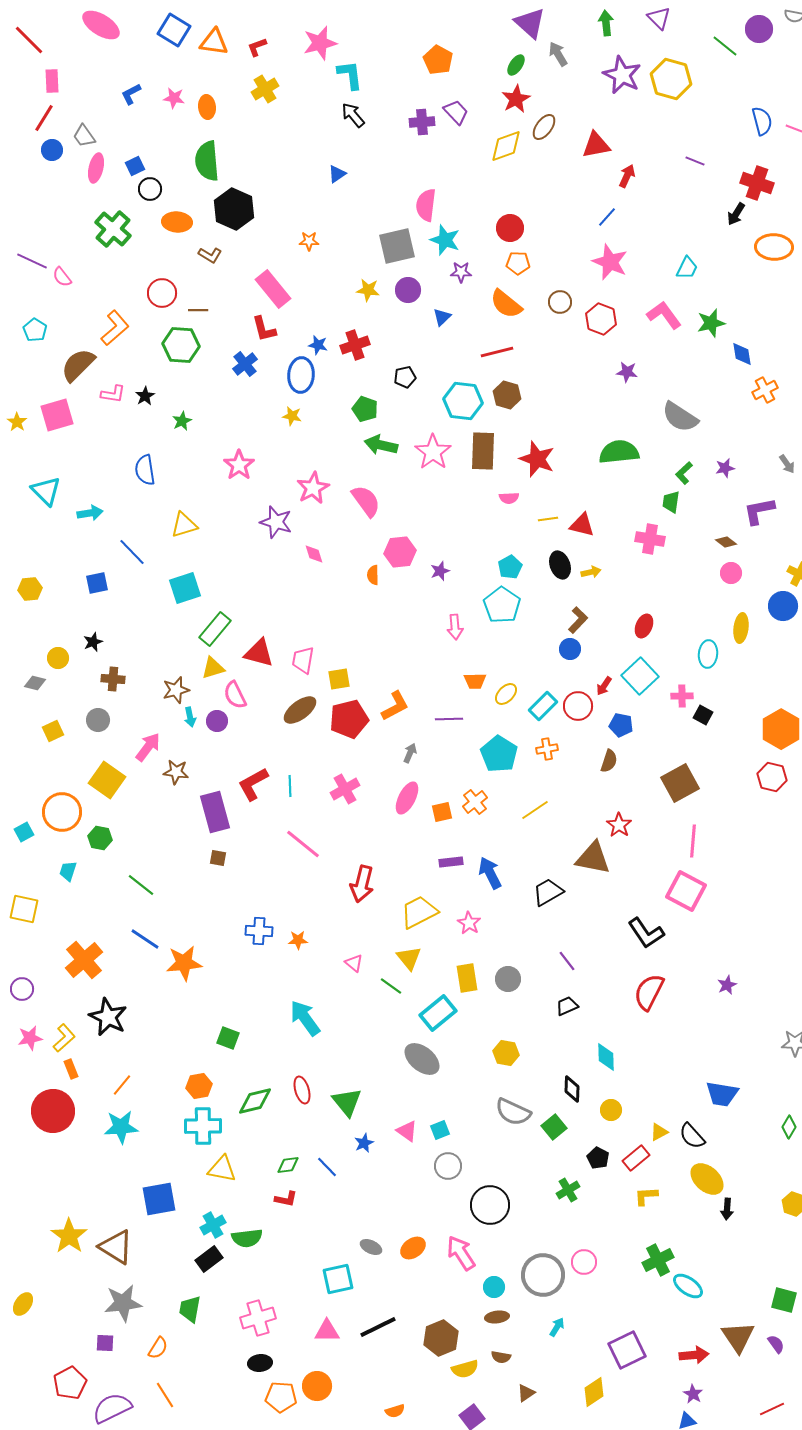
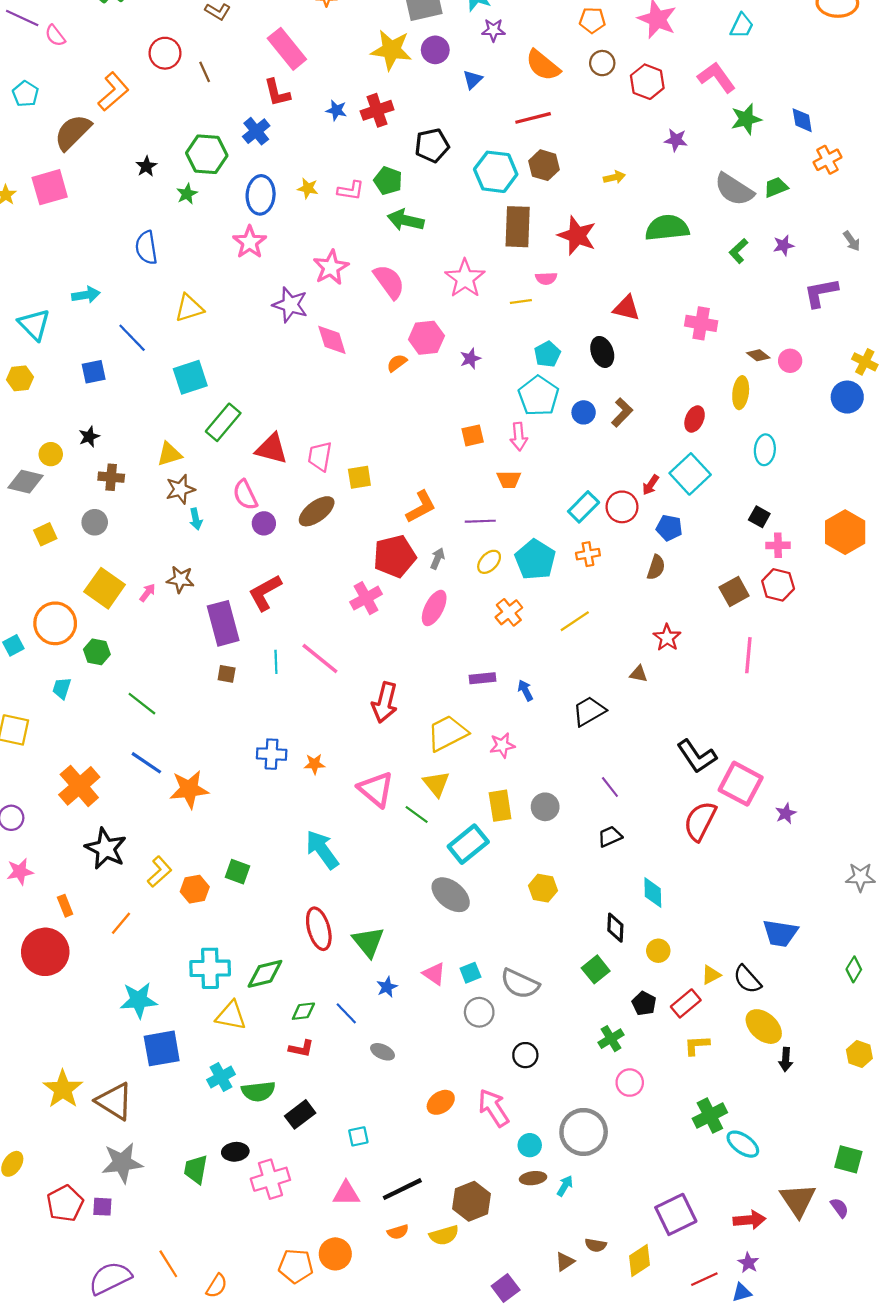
orange pentagon: (518, 263) -> (592, 20), moved
yellow star: (368, 290) -> (391, 50), size x1.6
brown line: (198, 310) -> (205, 72), turned 66
green star: (711, 323) -> (746, 119), moved
green hexagon: (181, 345) -> (207, 154), moved
blue ellipse: (301, 375) -> (261, 195), moved
black pentagon: (405, 377) -> (432, 145), size x1.4
pink L-shape: (113, 394) -> (351, 190), moved
pink star: (433, 452) -> (465, 278), moved
cyan triangle: (46, 491) -> (34, 325), moved
green trapezoid: (671, 502) -> (776, 187), moved, turned 60
yellow line: (548, 519) -> (521, 301), moved
brown diamond: (726, 542) -> (758, 355), moved
pink diamond: (314, 554) -> (332, 340), size x1.5
yellow arrow: (591, 572) -> (614, 177), moved
orange semicircle: (373, 575) -> (397, 363), turned 54
pink arrow: (455, 627) -> (519, 437), moved
yellow ellipse: (741, 628) -> (741, 393), moved
blue circle: (570, 649) -> (584, 412), moved
yellow triangle: (213, 668) -> (169, 454), moved
gray diamond: (35, 683) -> (25, 482), size x1.5
yellow ellipse: (506, 694) -> (489, 562), moved
pink cross: (682, 696) -> (778, 545), moved
red pentagon: (349, 719) -> (395, 556), moved
purple circle: (217, 721) -> (264, 523), moved
pink arrow: (148, 747) -> (147, 593), moved, size x0.6
red hexagon: (772, 777) -> (778, 585), moved
brown square: (680, 783) -> (734, 591), size x0.7
cyan line: (290, 786) -> (276, 662), moved
orange square: (442, 812) -> (473, 435), moved
brown triangle: (593, 858) -> (638, 674), size x0.5
blue arrow: (490, 873) -> (525, 690), size x0.6
pink square: (686, 891) -> (741, 784), moved
pink star: (469, 923) -> (502, 745), turned 30
pink triangle: (354, 963) -> (376, 789), size x1.8
yellow L-shape: (64, 1038) -> (160, 872), moved
orange hexagon: (199, 1086) -> (195, 889), moved
red ellipse: (302, 1090) -> (319, 929), size x1.4
green diamond: (255, 1101) -> (265, 974), moved
gray semicircle: (513, 1112) -> (520, 984), moved
cyan star: (121, 1127) -> (139, 1000), moved
black circle: (490, 1205) -> (525, 1055), size x0.6
gray ellipse: (371, 1247) -> (383, 1052), moved
black rectangle: (209, 1259) -> (300, 1114), moved
pink circle: (584, 1262) -> (630, 1083), moved
cyan square: (338, 1279) -> (358, 1136), size x0.6
cyan arrow: (557, 1327) -> (565, 1186), moved
orange semicircle: (158, 1348) -> (217, 1286), moved
brown semicircle: (501, 1357) -> (596, 1245), moved
black ellipse: (260, 1363) -> (235, 1152), moved
yellow semicircle: (465, 1369) -> (444, 1235), moved
red pentagon: (70, 1383) -> (65, 1203), moved
red line: (772, 1409) -> (704, 1279), moved
orange semicircle: (395, 1411) -> (398, 1232), moved

